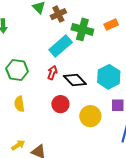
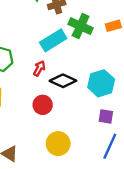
black diamond: (75, 80) -> (63, 81), turned -30
yellow circle: (90, 116) -> (58, 144), moved

